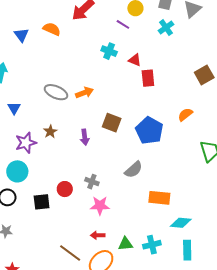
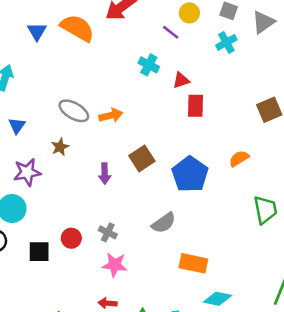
orange semicircle: (52, 29) -> (77, 28), size x1.5
red triangle: (135, 60) -> (181, 80), turned -48
brown square: (112, 123) -> (142, 158), turned 30
brown star: (50, 132) -> (60, 147), moved

